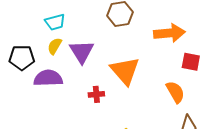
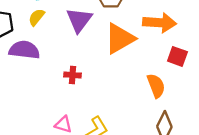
purple triangle: (82, 52) -> (79, 20), moved
orange triangle: (125, 71) -> (120, 39), moved, turned 32

